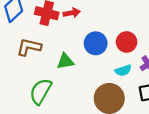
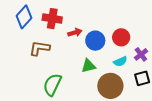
red arrow: (72, 13) -> (75, 33), moved
green triangle: (65, 61) -> (88, 66), moved

